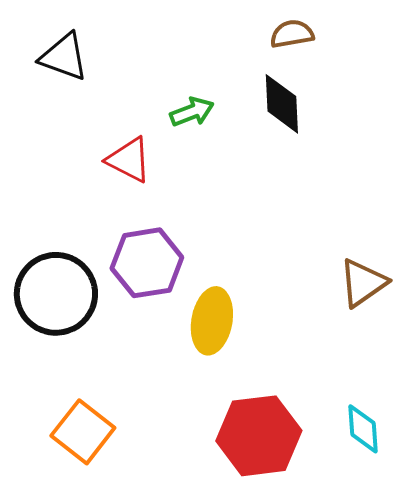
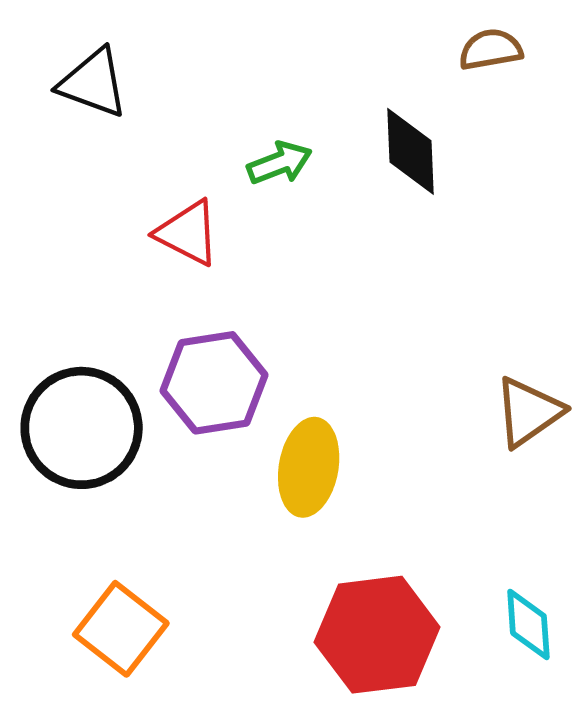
brown semicircle: (292, 34) -> (491, 49), moved

